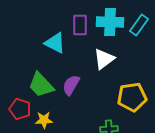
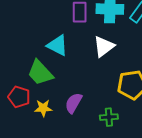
cyan triangle: (55, 43) -> (57, 45), moved
purple semicircle: (71, 85) -> (74, 103), moved

